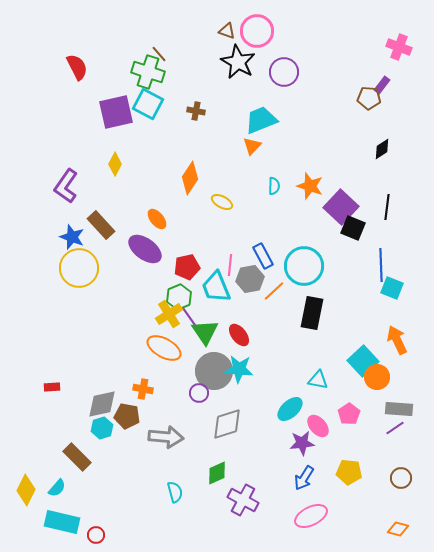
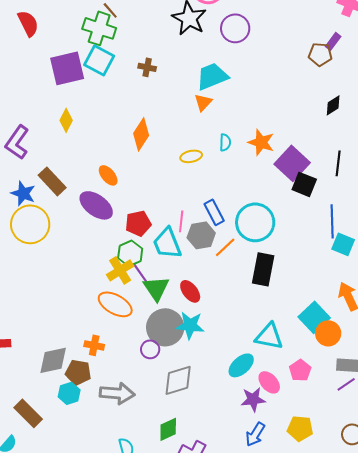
yellow ellipse: (222, 202) -> (191, 156), moved, turned -40
cyan triangle: (318, 380) -> (269, 336), size x1.4
cyan hexagon: (102, 428) -> (69, 393), moved

